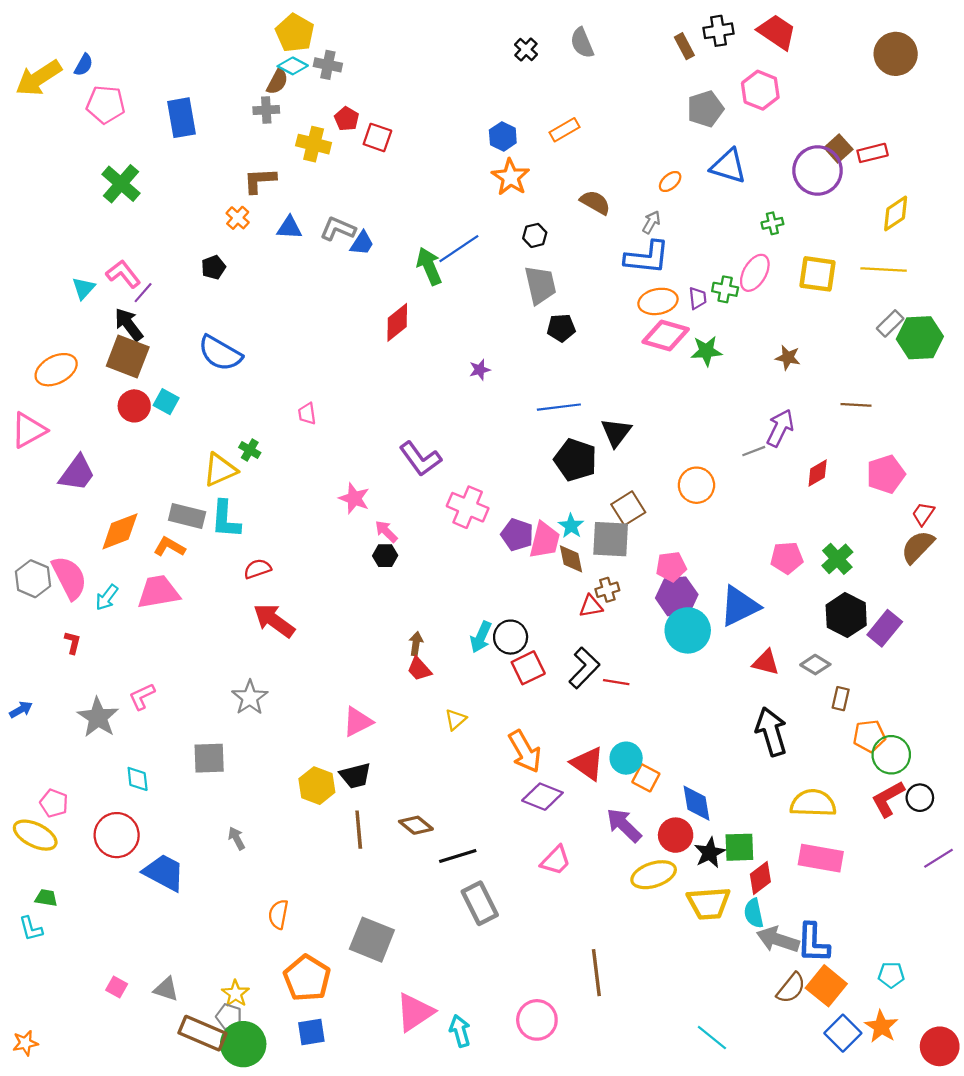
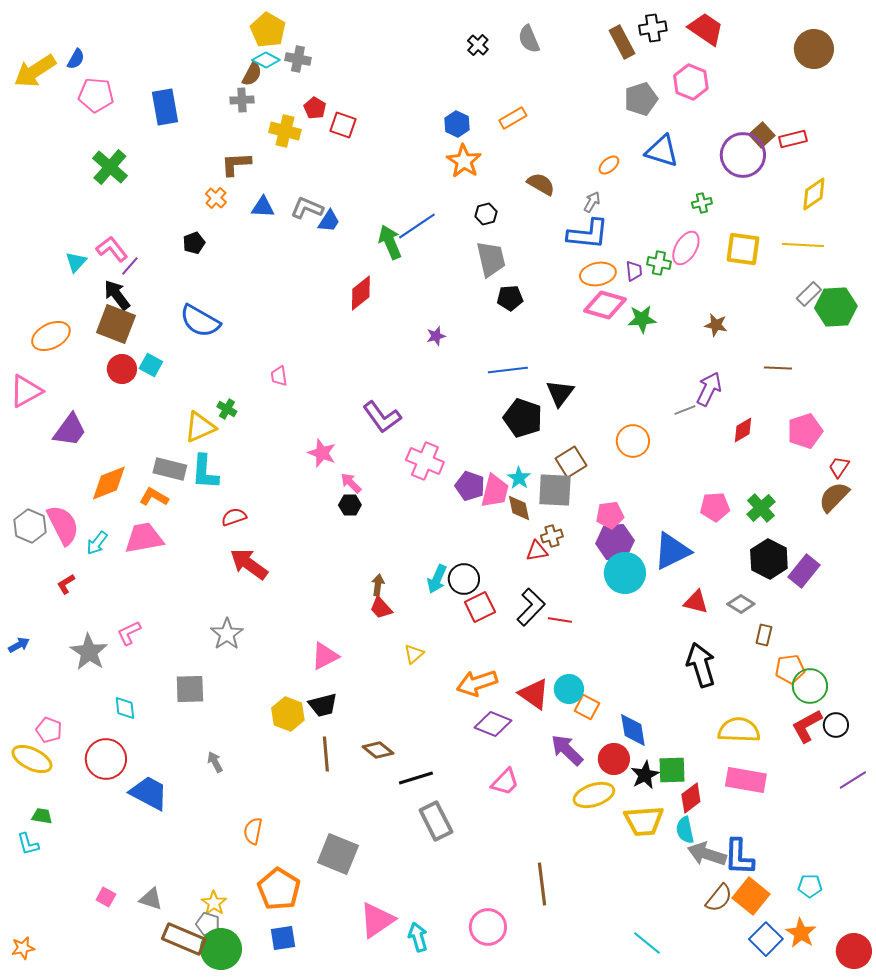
brown rectangle: (684, 46) -> (622, 42), size x1.4
red L-shape: (73, 643) -> (66, 584), turned -135
orange arrow: (525, 751) -> (477, 683), turned 102

